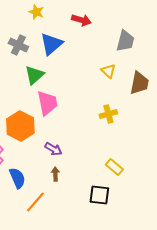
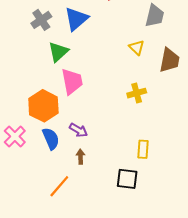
gray cross: (18, 45) -> (41, 20), turned 30
yellow rectangle: (114, 167) -> (143, 149), turned 54
blue semicircle: (17, 178) -> (51, 139), moved

